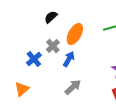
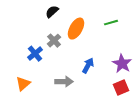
blue arrow: (69, 59) -> (88, 66), moved
gray arrow: (73, 87) -> (64, 82), moved, turned 42

